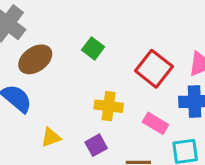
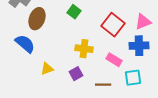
brown ellipse: (35, 59) -> (37, 19), turned -35

